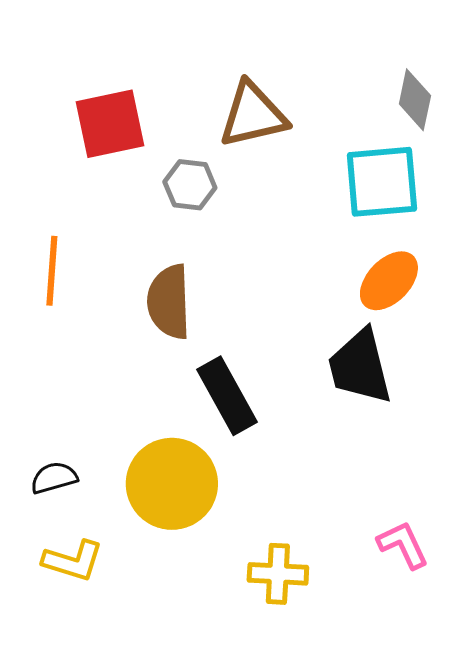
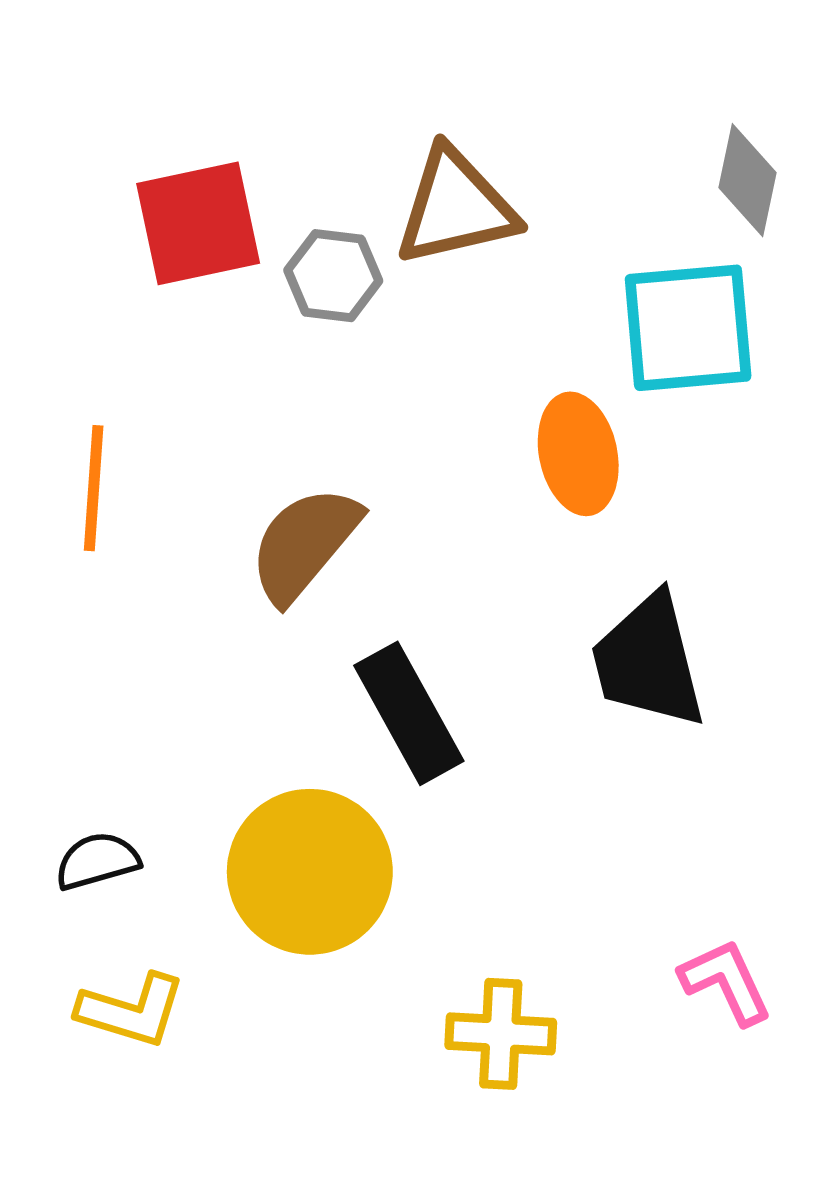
gray hexagon: (190, 185) -> (333, 276), moved
orange ellipse: (389, 281) -> (578, 454), moved, turned -56
brown semicircle: (169, 302) -> (304, 544), turned 42

